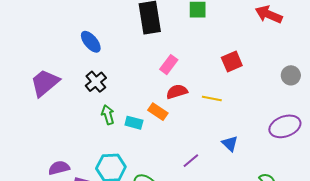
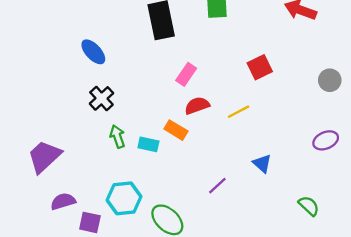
purple trapezoid: (45, 83) -> (44, 156), moved
yellow line: (212, 99) -> (238, 112), turned -36
purple ellipse: (285, 126) -> (326, 140), size x0.7

